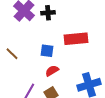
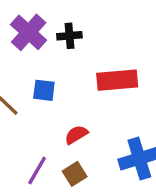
blue square: (47, 51) -> (44, 90), moved

